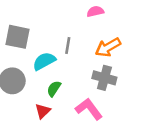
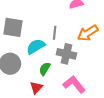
gray cross: (104, 78) -> (66, 54), moved

